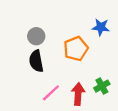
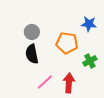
orange pentagon: (76, 49) -> (67, 43), turned 30
green cross: (102, 86) -> (90, 61), moved

